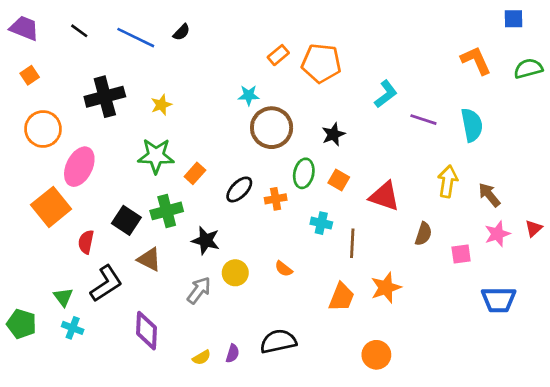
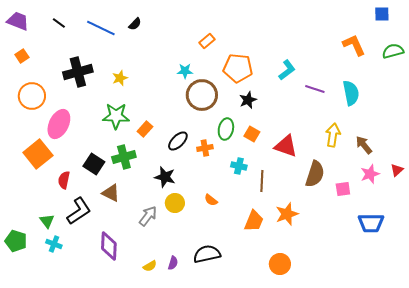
orange pentagon: (321, 63) -> (238, 68), moved
brown semicircle: (423, 234) -> (315, 174), size x1.5
black star: (206, 241) -> (165, 177), moved

